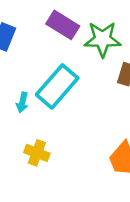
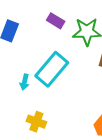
purple rectangle: (63, 25) -> (56, 21), size x0.7

